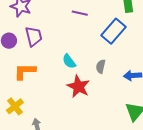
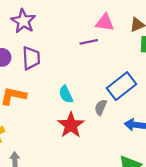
purple line: (80, 13) -> (89, 42), turned -35
blue rectangle: (114, 31) -> (122, 86), moved

